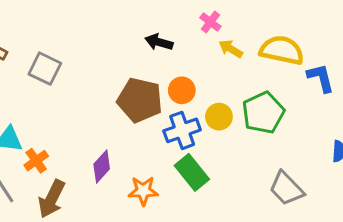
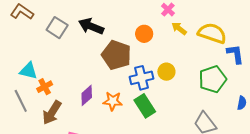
black arrow: (159, 42) -> (91, 26), moved, size x1.4
orange circle: (182, 90) -> (144, 34), moved
green pentagon: (263, 113) -> (213, 79), moved
orange star: (143, 191) -> (113, 101), moved

